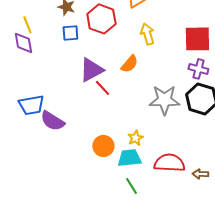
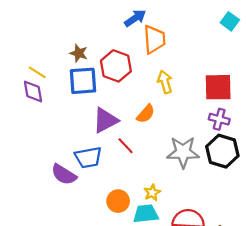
yellow line: (27, 25) -> (37, 72), turned -36
blue square: (70, 33) -> (83, 81), size x1.6
red line: (102, 88) -> (126, 146), moved
blue trapezoid: (31, 105) -> (88, 157), moved

